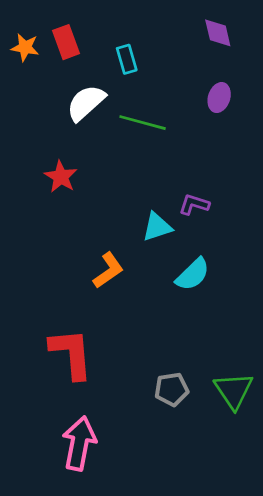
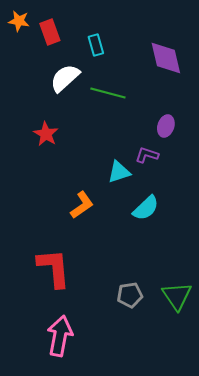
purple diamond: (218, 33) -> (166, 58), moved, size x1.5
orange star: (25, 47) -> (19, 21), moved
purple ellipse: (219, 98) -> (166, 126), moved

